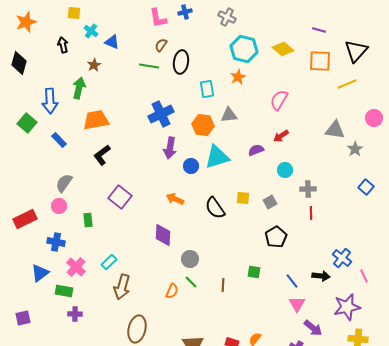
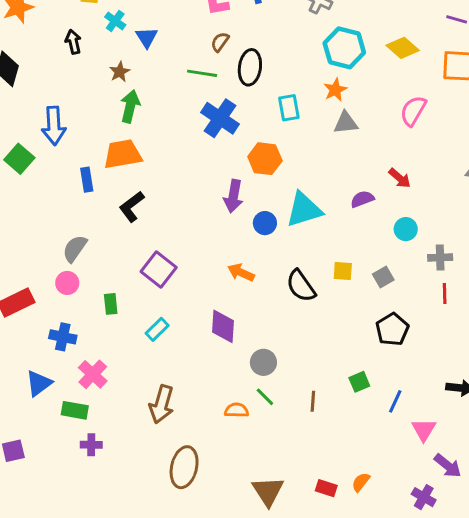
blue triangle: (112, 42) -> (147, 37), turned 35
green arrow: (79, 88) -> (130, 106), moved
pink semicircle: (279, 100) -> (413, 111), moved
blue cross: (161, 114) -> (220, 118), moved, turned -30
gray triangle: (229, 115) -> (346, 123), moved
orange hexagon: (203, 125) -> (265, 159), moved
red arrow: (281, 136) -> (400, 178), turned -105
blue rectangle: (59, 140) -> (87, 180), moved, turned 35
cyan rectangle: (109, 262) -> (157, 329), moved
green square: (254, 272) -> (359, 382), turned -32
blue line: (292, 281) -> (395, 401), moved, turned 63
orange semicircle: (172, 291) -> (236, 410), turned -112

